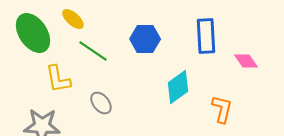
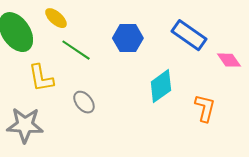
blue rectangle: (206, 36) -> (189, 35), turned -52

